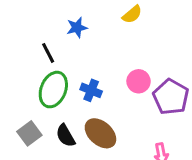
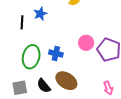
black line: (48, 53) -> (22, 22), moved, turned 40
gray square: (29, 133) -> (20, 88), turned 35

